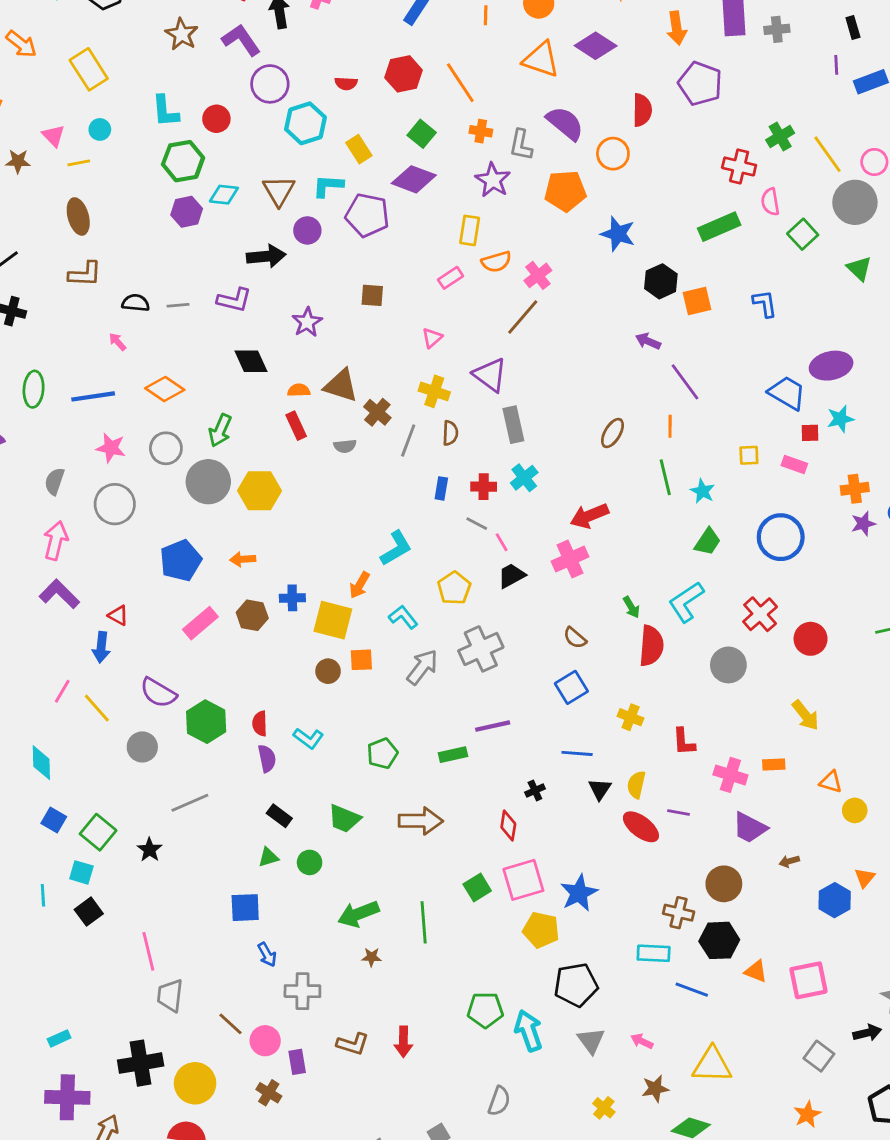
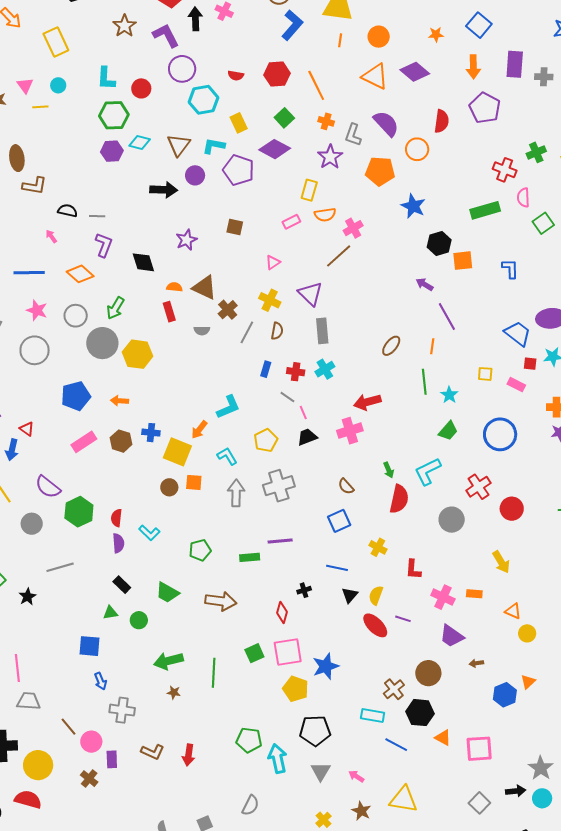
brown ellipse: (78, 216) -> (17, 158), moved
purple L-shape: (234, 300) -> (104, 245), moved, turned -90
gray arrow: (422, 667) -> (236, 493), turned -44
brown cross: (679, 913) -> (394, 689), turned 30
gray trapezoid: (170, 995) -> (29, 701), turned 80
brown star: (655, 1089) -> (361, 811), turned 30

